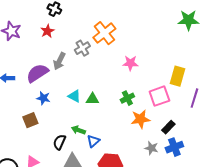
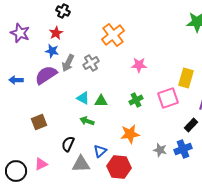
gray cross: (82, 48) -> (91, 63), moved
blue star: (43, 98) -> (52, 51), moved
orange star: (140, 119) -> (130, 134), moved
black rectangle: (168, 127) -> (191, 125), moved
green arrow: (78, 130) -> (87, 121), moved
blue triangle: (93, 141) -> (100, 151), moved

